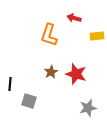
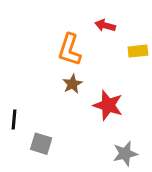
brown star: (51, 72) -> (72, 84), moved

